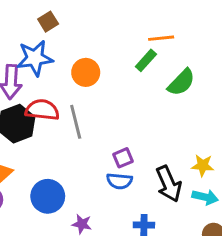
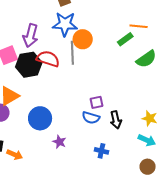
blue star: (35, 58) -> (65, 24), moved
gray line: (76, 122) -> (72, 53), moved
black arrow: (169, 184) -> (116, 120), moved, size x0.7

